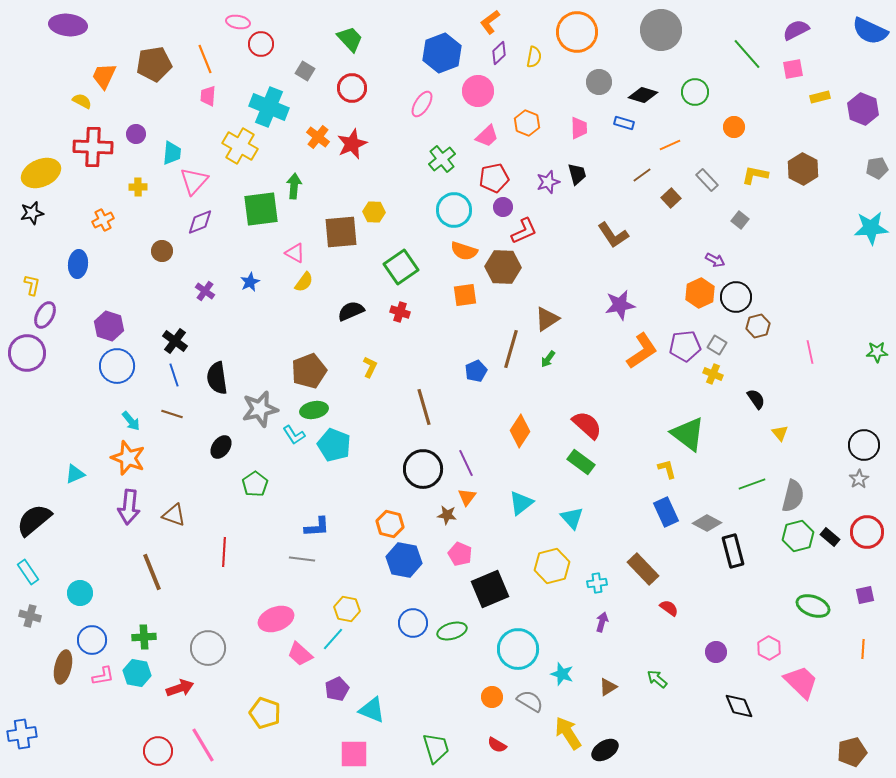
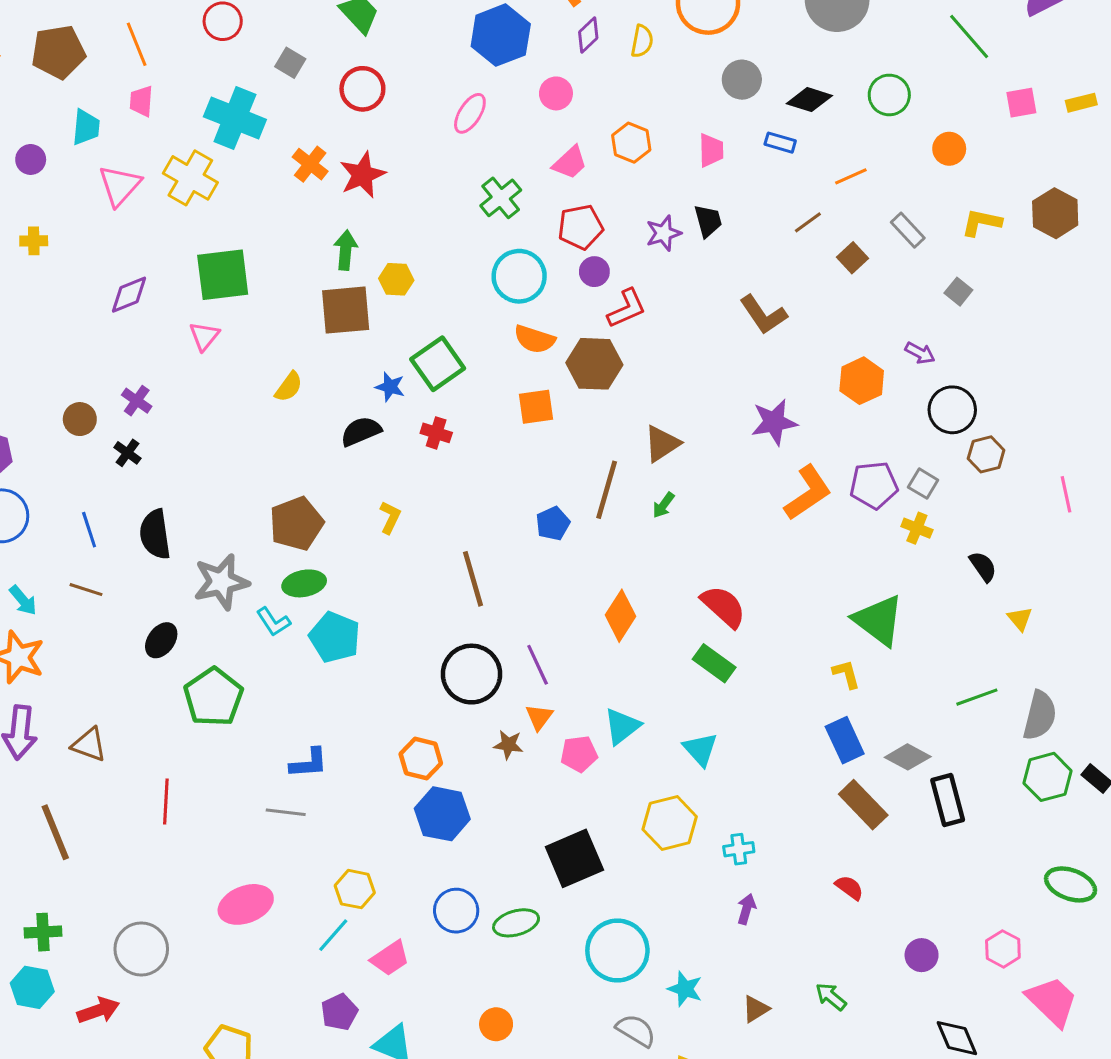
pink square: (793, 69) -> (1021, 103), moved
pink circle: (478, 91) -> (556, 93), size x0.7
cyan trapezoid: (172, 153) -> (86, 127), moved
pink triangle: (194, 181) -> (120, 186), moved
green arrow: (294, 186) -> (346, 250), moved
brown circle: (162, 251) -> (80, 419), moved
pink triangle: (295, 253) -> (204, 336), moved, turned 40
blue star: (250, 282) -> (390, 387), moved, turned -30
orange hexagon: (700, 293) -> (862, 381), moved
black cross: (175, 341) -> (127, 453), moved, size x0.7
green pentagon: (255, 484) -> (213, 697), size x1.5
pink pentagon: (460, 554) -> (579, 754), moved, turned -30
brown rectangle: (643, 569) -> (863, 805), moved
pink trapezoid: (300, 654) -> (390, 958), moved, turned -76
orange circle: (492, 697) -> (496, 1024), moved

